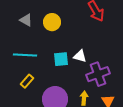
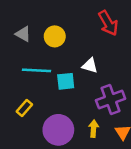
cyan line: (25, 55) -> (37, 70), moved
white triangle: (80, 56) -> (90, 66), moved

